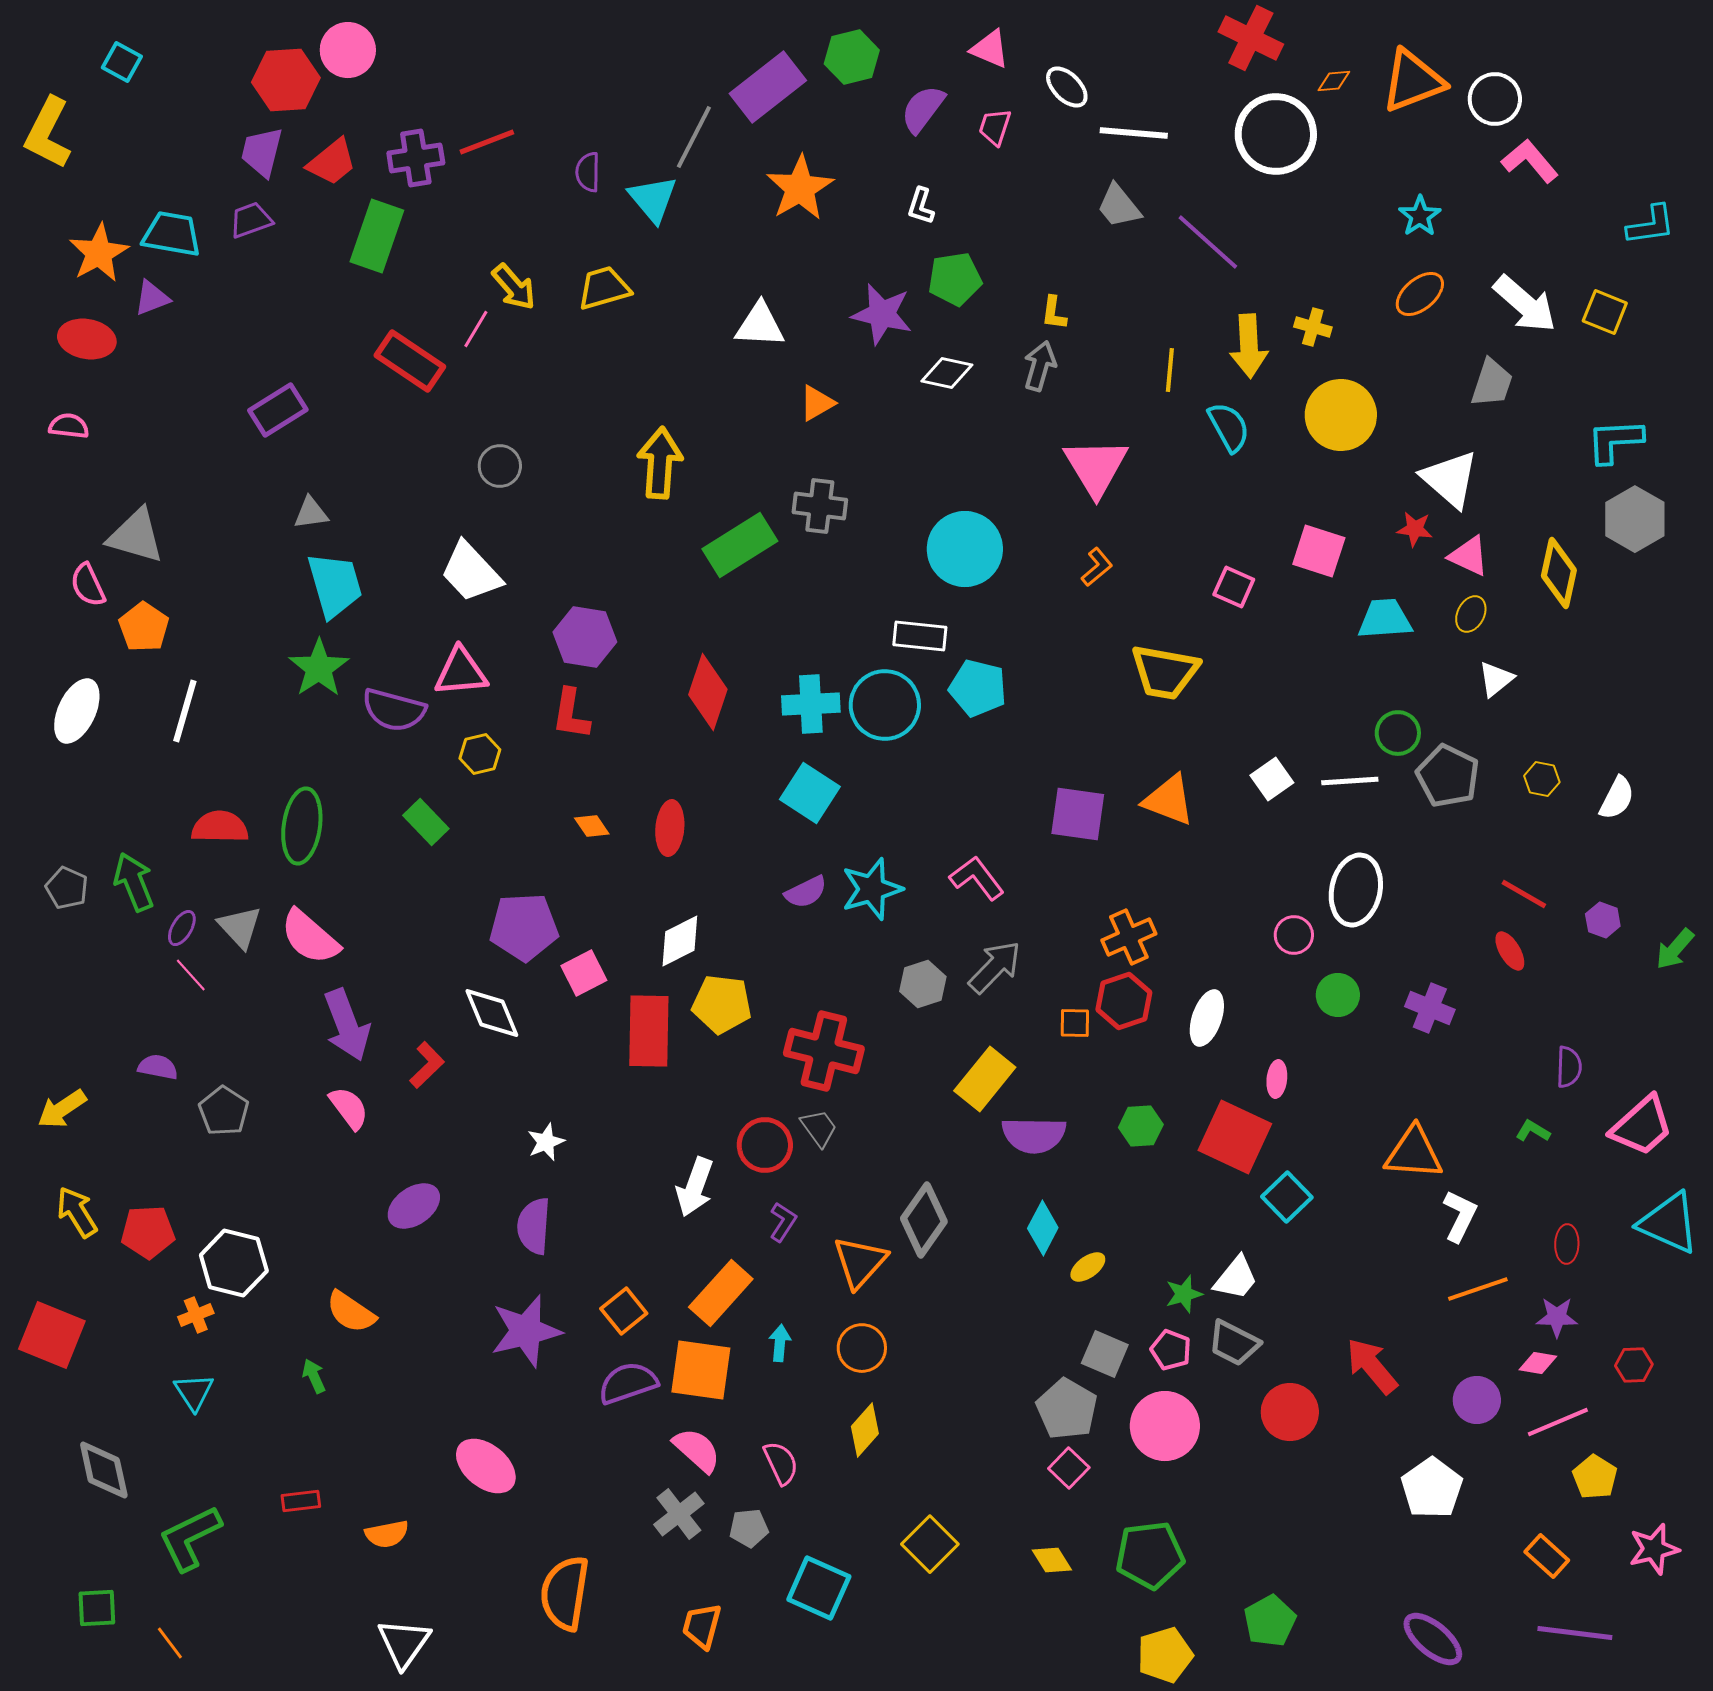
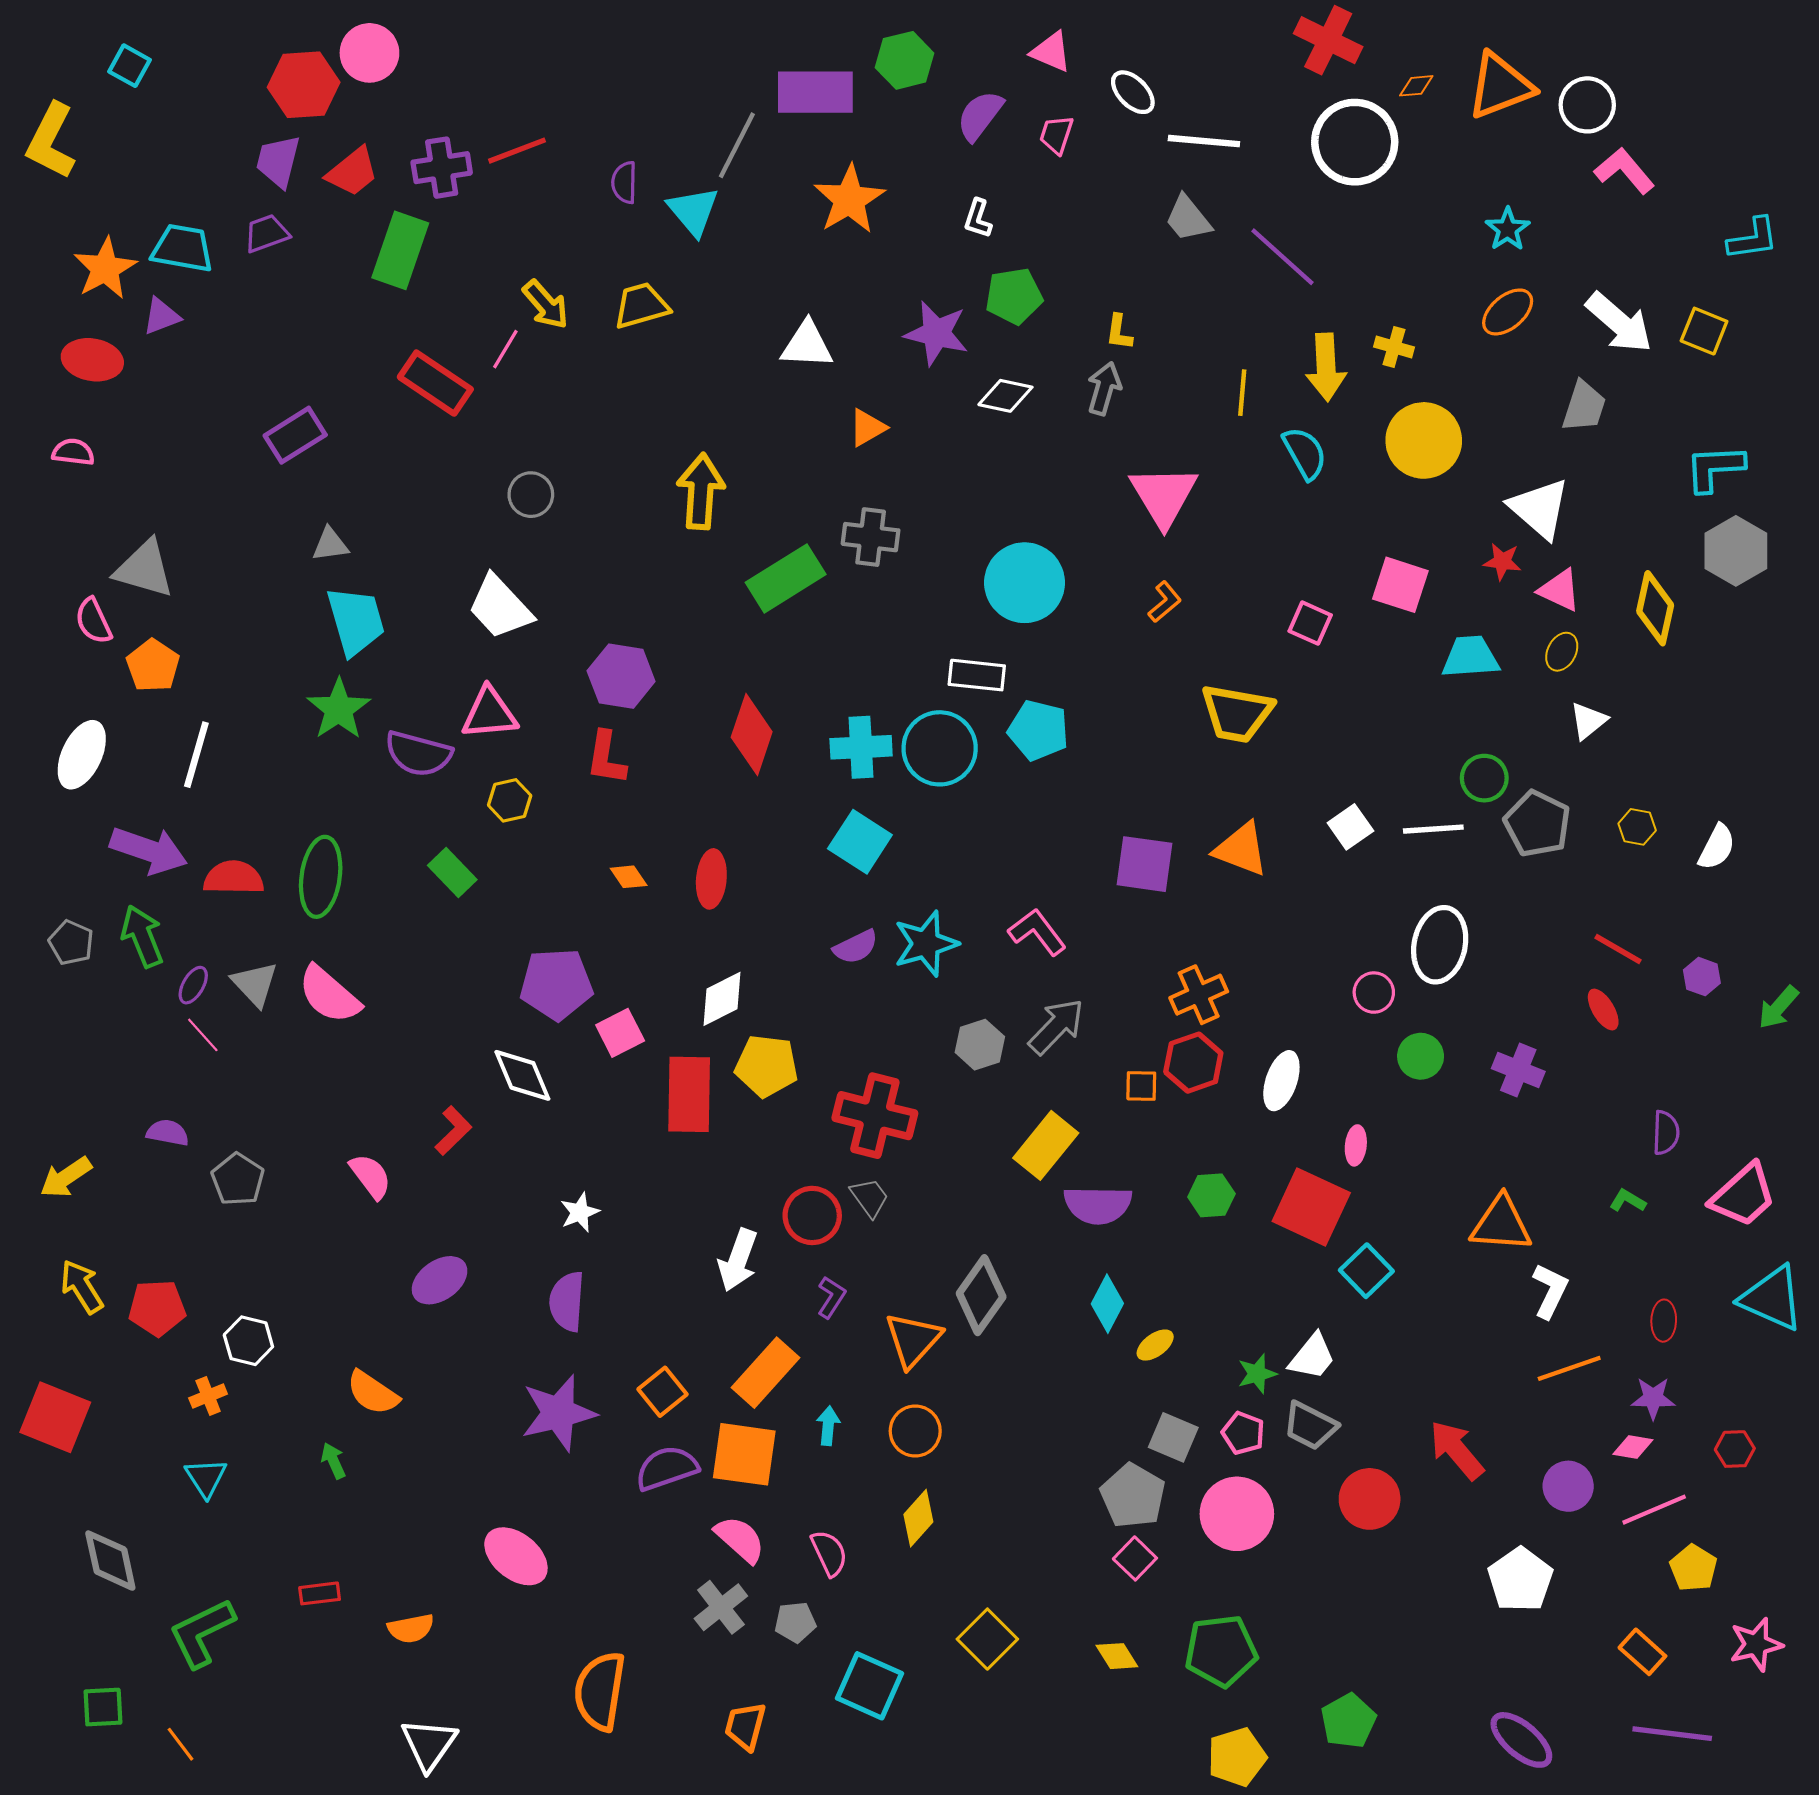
purple rectangle: (768, 87) -> (815, 92), turned 38
purple arrow: (347, 1025) -> (149, 850), moved, turned -50
white hexagon: (234, 1263) -> (248, 1341), size x0.7

